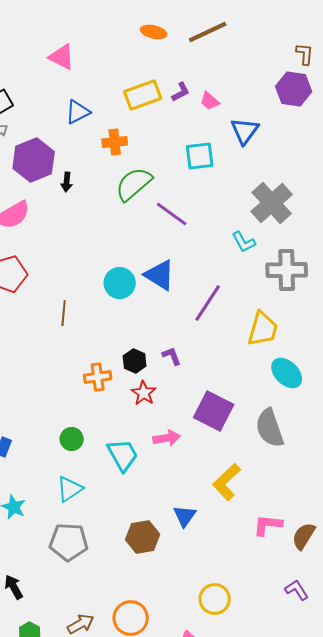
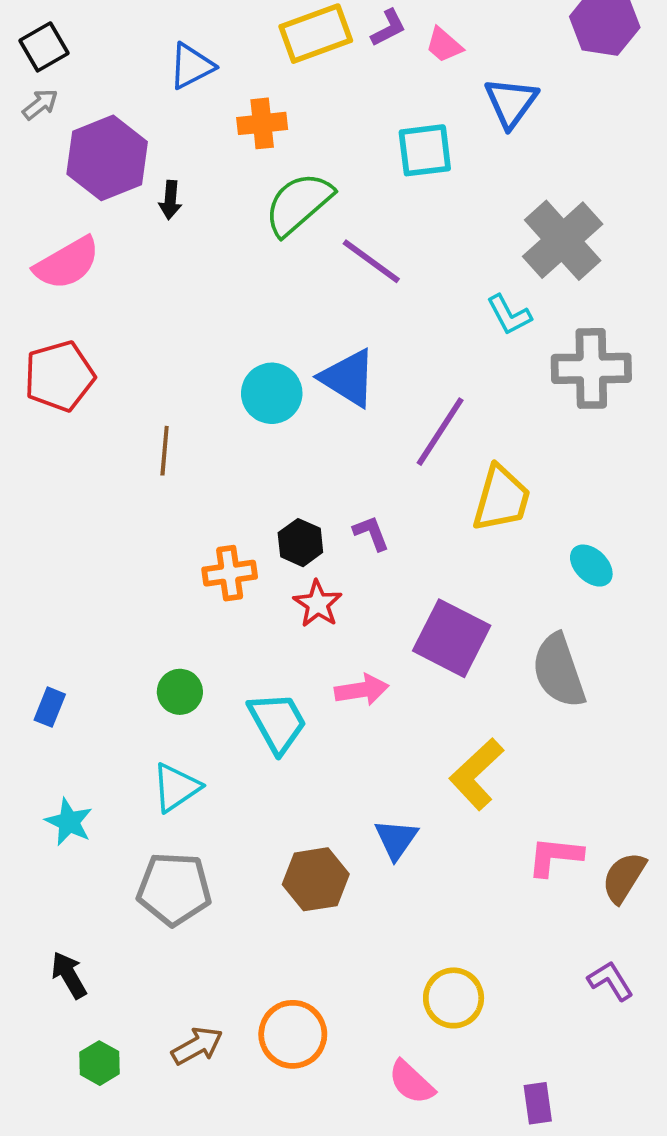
yellow trapezoid: (263, 329) -> (501, 499), moved
cyan ellipse: (287, 373) -> (591, 566), size x0.7

